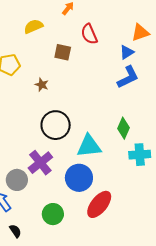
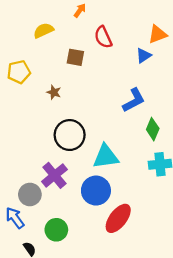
blue L-shape: (128, 77) -> (134, 100), moved
green diamond: (123, 128) -> (153, 129), moved
green circle: (53, 214) -> (56, 230), moved

